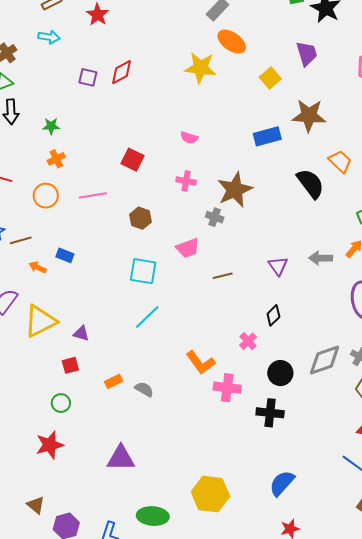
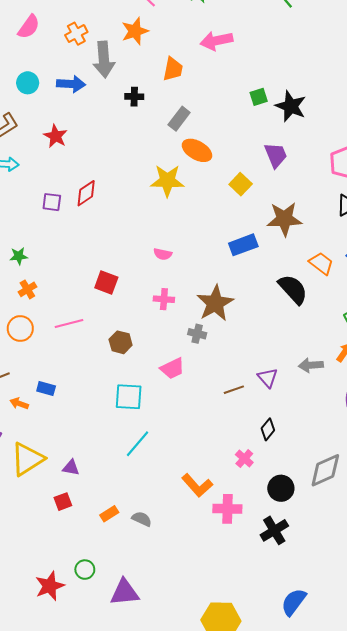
brown line: (223, 276) -> (234, 390), moved
green circle: (61, 403) -> (85, 570), moved
black cross: (270, 413) -> (274, 530), turned -32

